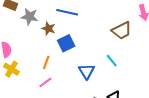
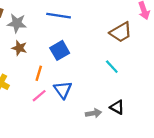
brown star: (48, 29) -> (19, 48), moved
blue triangle: (87, 71) -> (63, 90), moved

